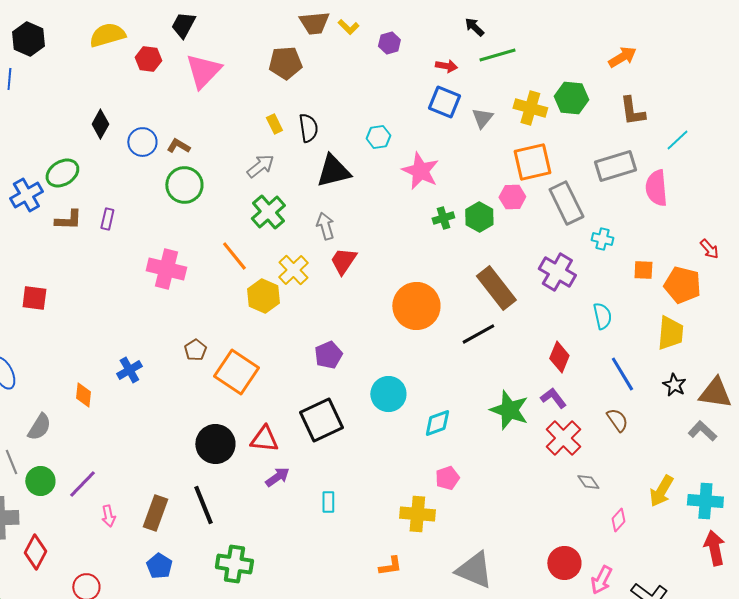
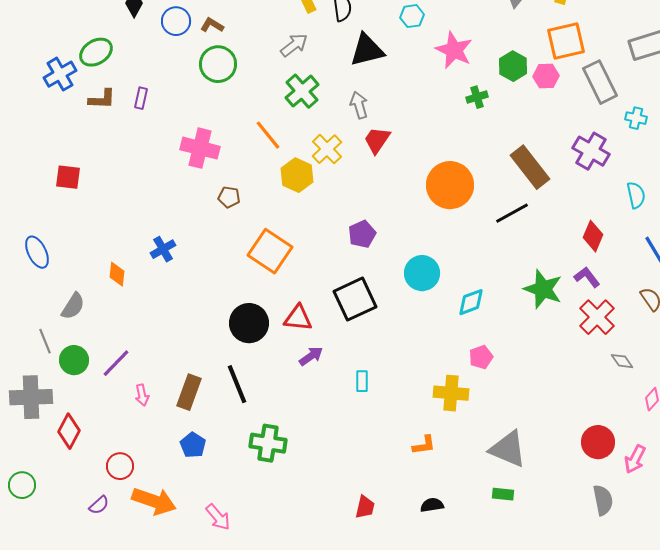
green hexagon: (479, 217) -> (513, 66), moved
brown pentagon: (195, 350) -> (229, 197), moved, turned -30

